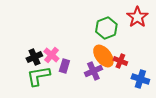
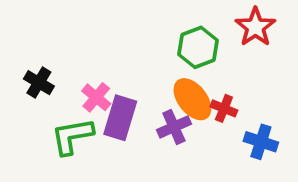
black cross: (34, 57) -> (39, 83), moved, turned -35
purple rectangle: (64, 66) -> (120, 118), size x1.6

